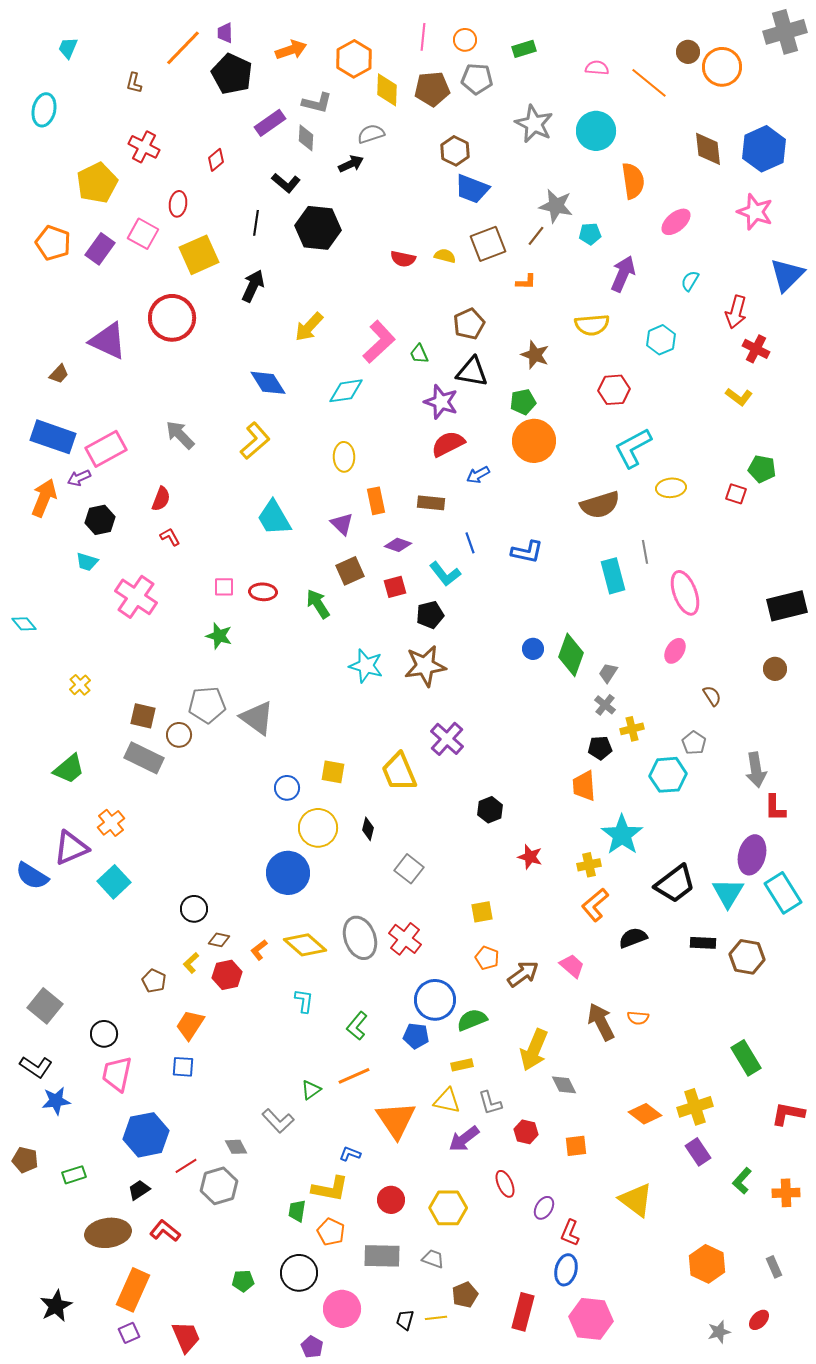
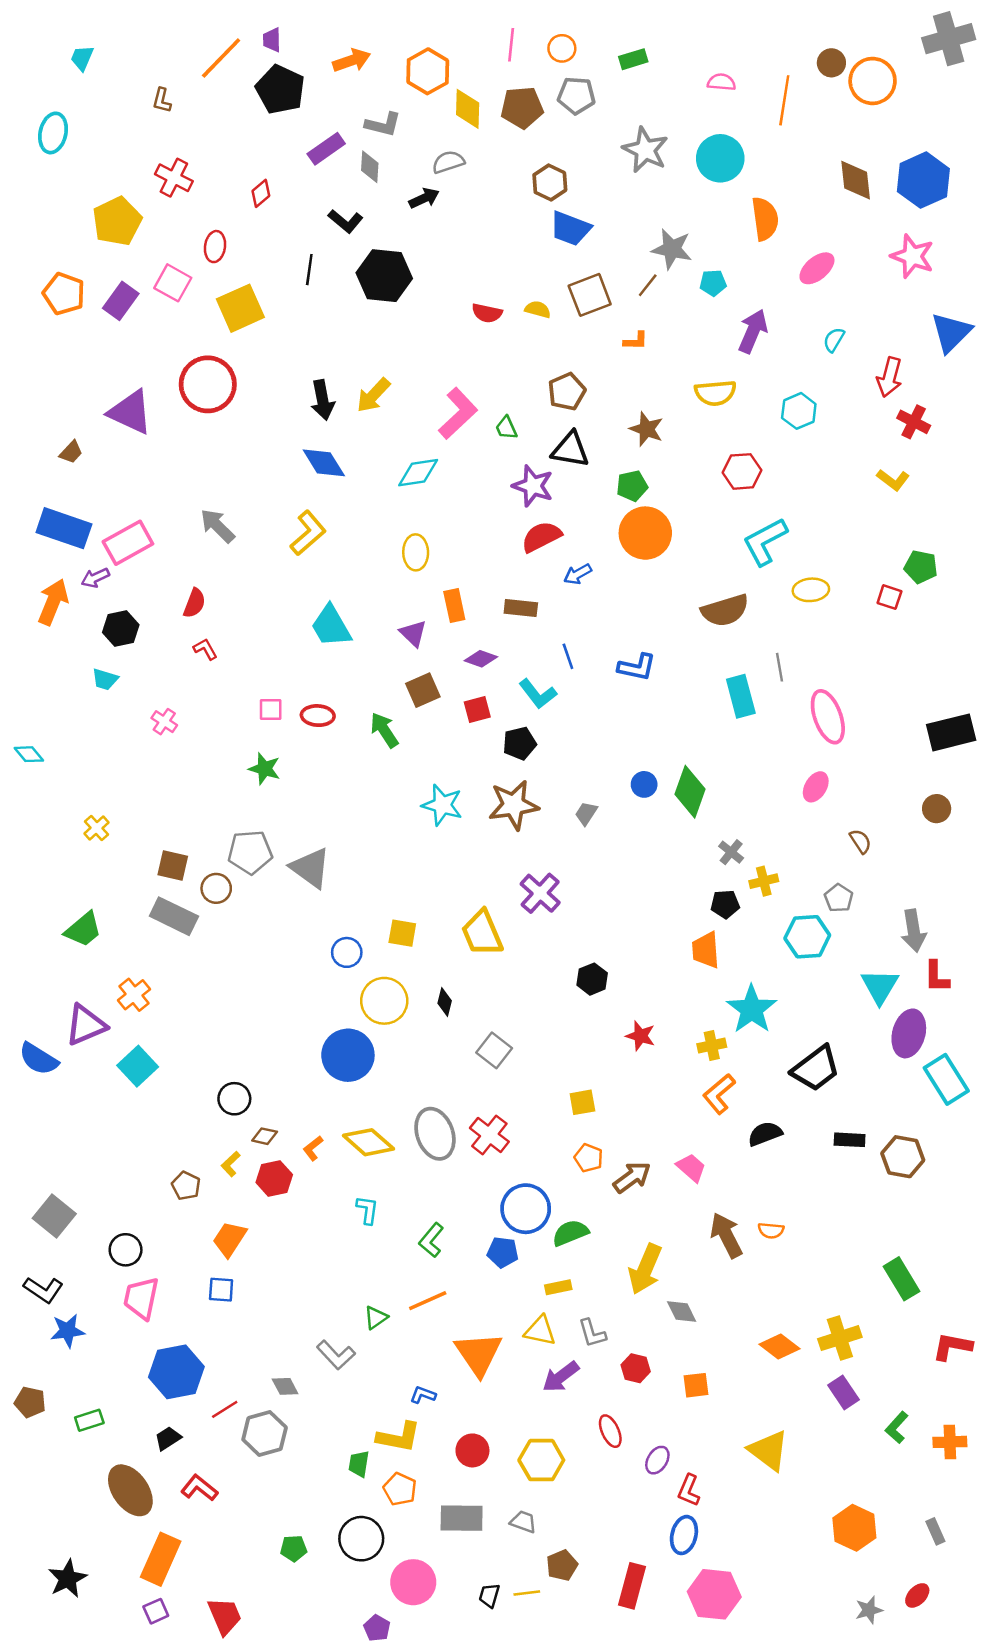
orange line: (649, 83) -> (784, 100), turned 60
black arrow: (253, 286) -> (323, 400), moved, turned 144
pink cross: (136, 597) -> (164, 722), size x0.5
gray trapezoid: (608, 673) -> (586, 813), moved
cyan triangle: (728, 893) -> (880, 986), moved
brown ellipse: (108, 1233) -> (130, 1490), turned 63

